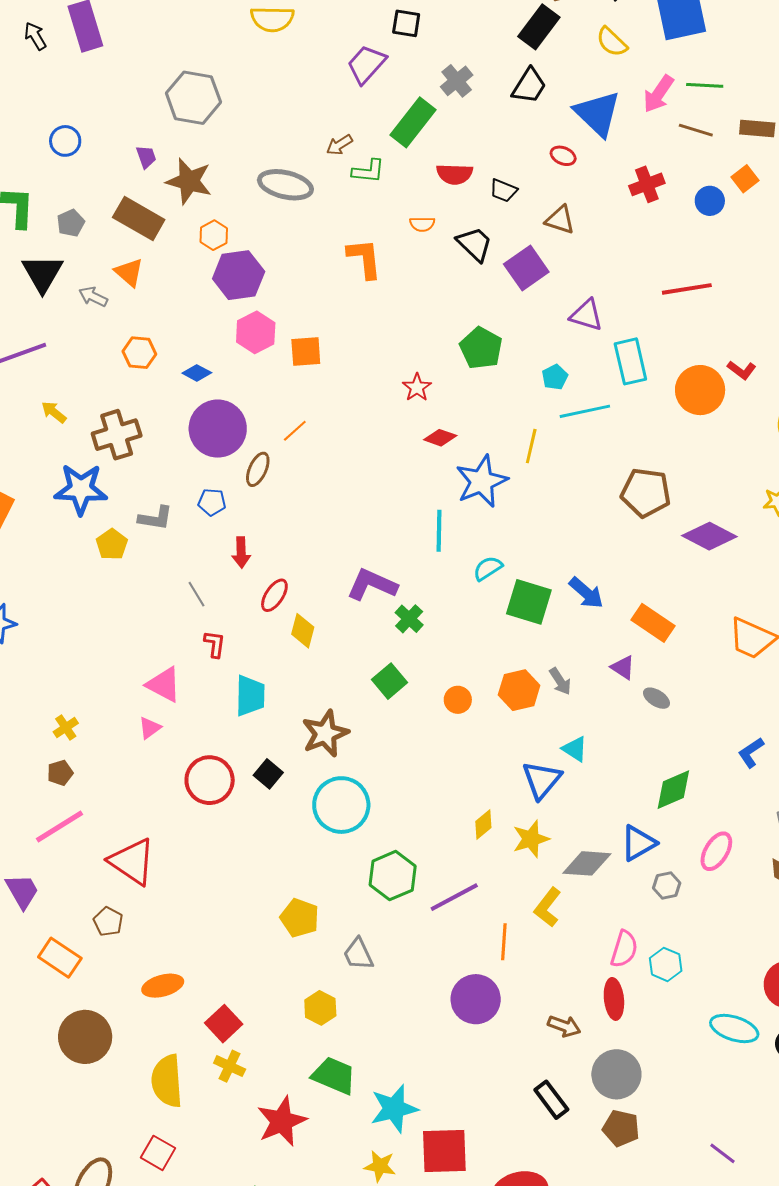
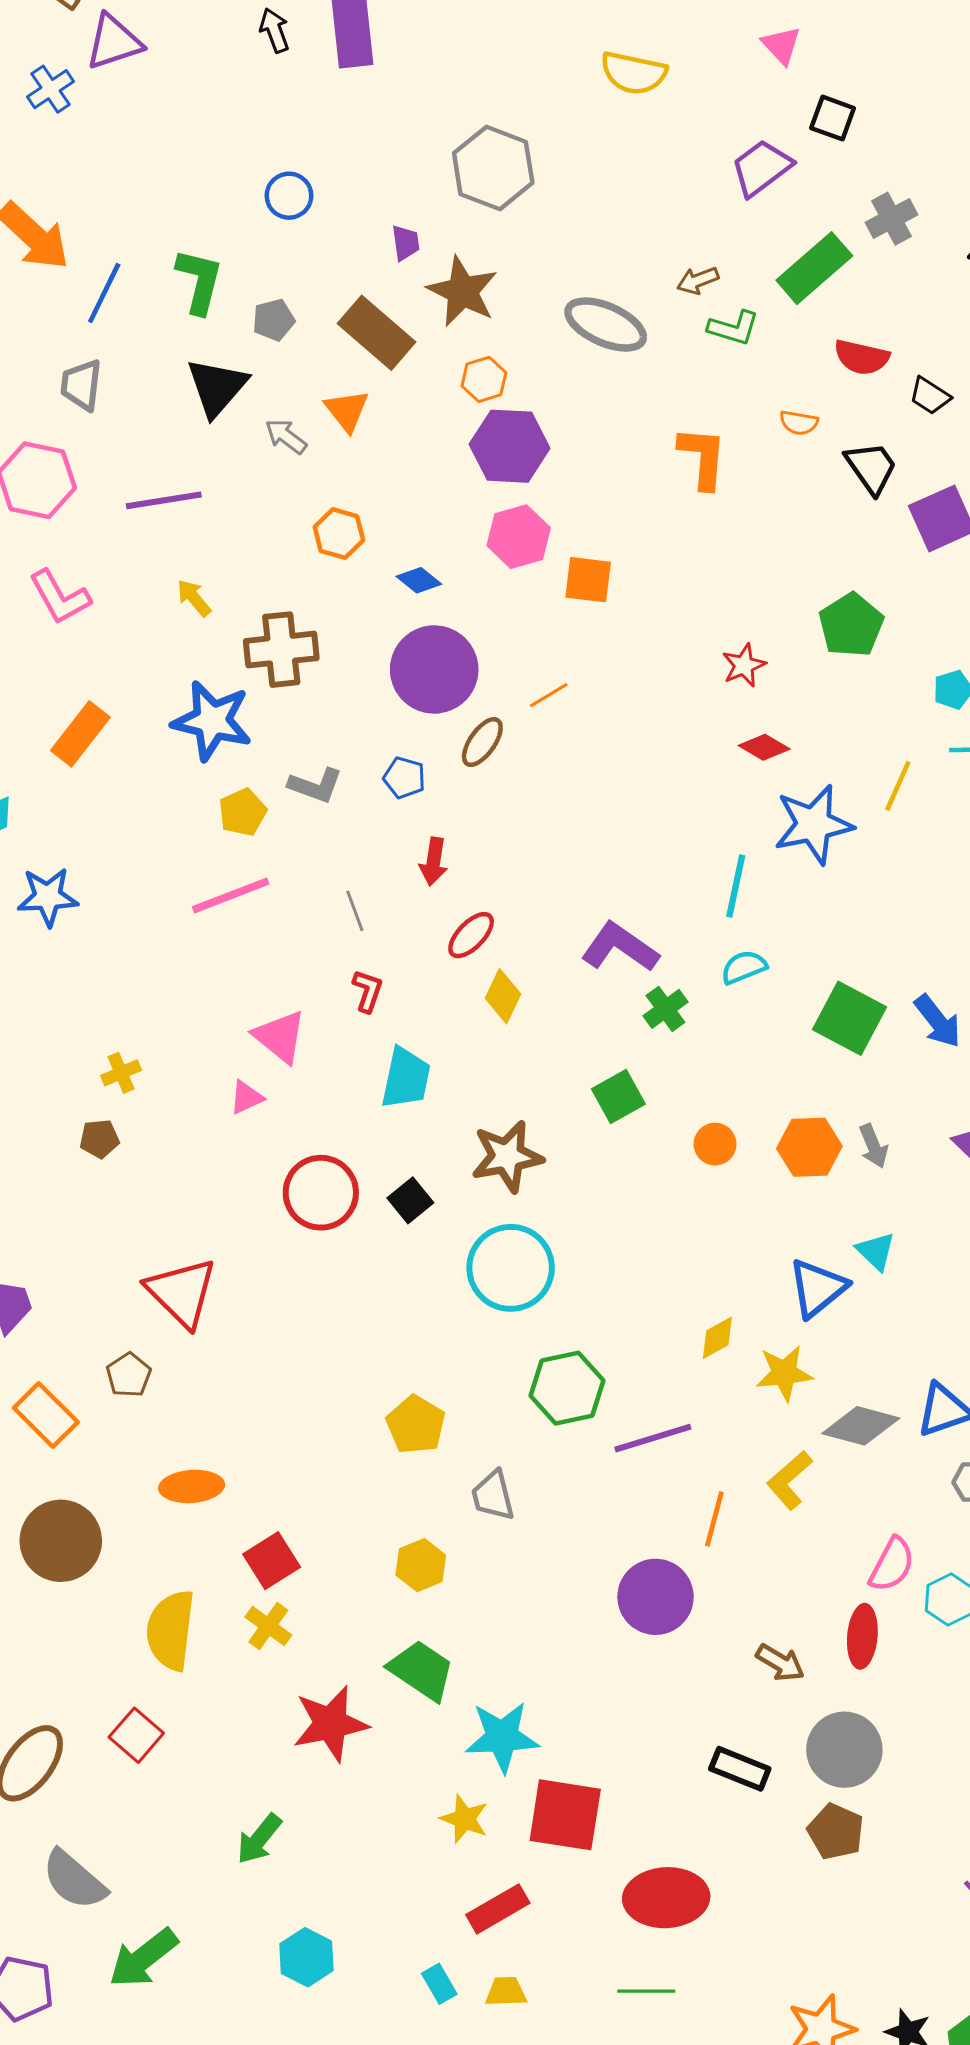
cyan semicircle: (488, 568) -> (744, 967), moved
pink line: (60, 826) -> (231, 895), moved
black rectangle: (551, 1100) -> (740, 1769), turned -42

